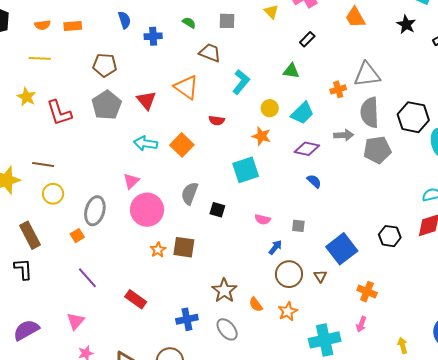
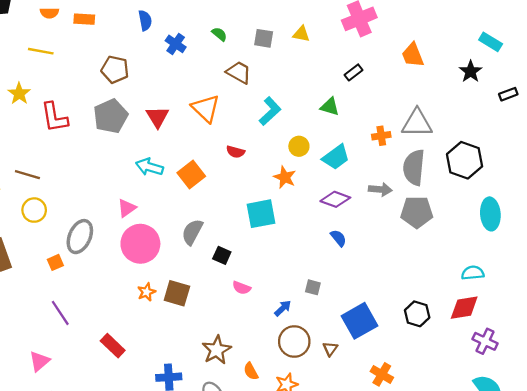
yellow triangle: (271, 12) -> (301, 34), moved, turned -42
blue cross: (153, 36) -> (176, 44), turned 30
black hexagon: (413, 117) -> (465, 160), moved
pink semicircle: (263, 219) -> (242, 288), moved

